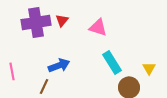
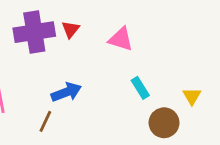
cyan rectangle: (112, 62) -> (140, 88), size x0.7

